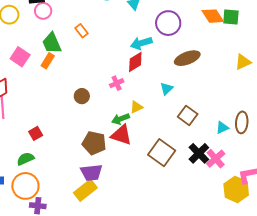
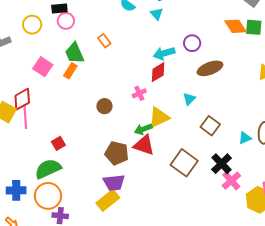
purple circle: (168, 23) -> (192, 43), moved, size x0.7
yellow triangle: (136, 107) -> (159, 117), size x1.6
green semicircle: (25, 159) -> (48, 169), size x1.5
pink cross: (216, 159) -> (231, 181), moved

